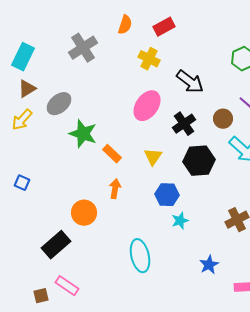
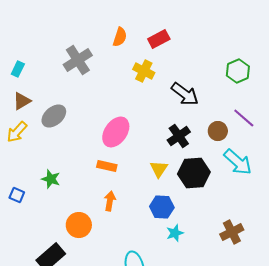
cyan rectangle: (23, 57) -> (18, 69), size x0.6
pink ellipse: (147, 106) -> (116, 132), moved
green star: (83, 134) -> (51, 179), moved, size x0.7
orange rectangle: (112, 154) -> (107, 166), turned -30
yellow triangle: (153, 157) -> (159, 169), moved

